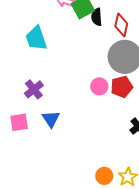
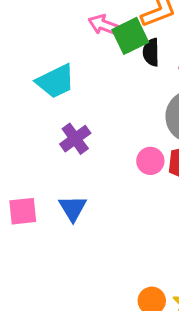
cyan trapezoid: (36, 38) -> (56, 81), turned -100
purple cross: (34, 89) -> (75, 139), moved

